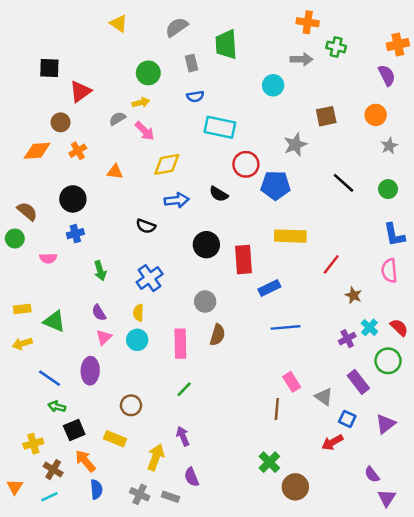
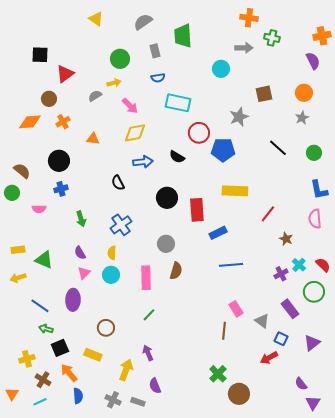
pink arrow: (145, 131) -> (130, 106), moved
gray star: (389, 146) -> (302, 118), moved
black semicircle: (146, 226) -> (118, 183), turned 42

